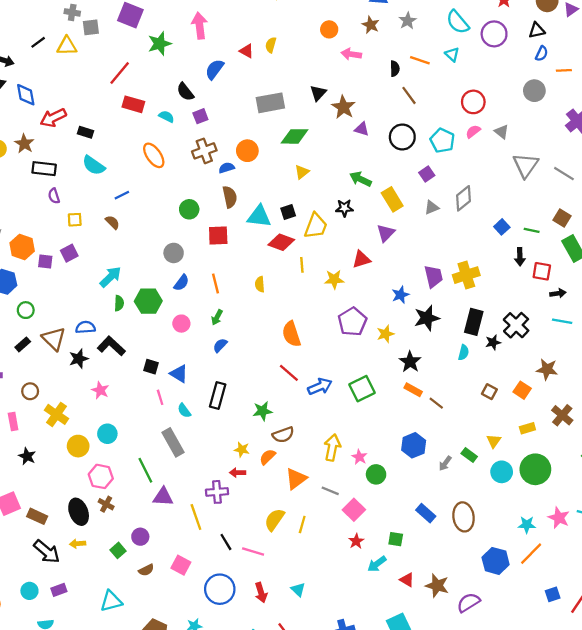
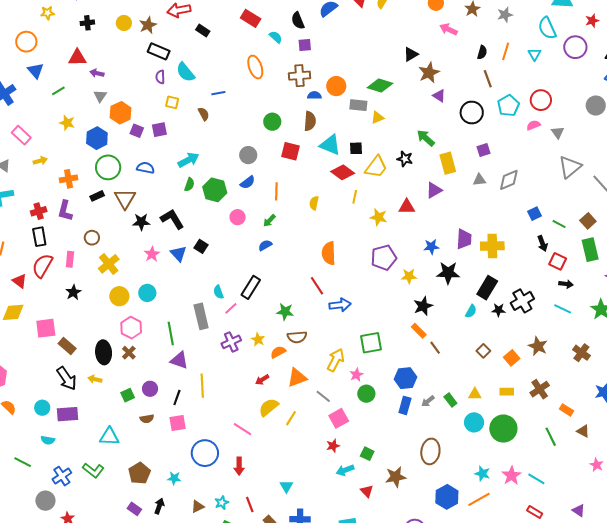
orange line: (420, 60) -> (506, 51), turned 72
gray rectangle: (270, 103) -> (358, 105), moved, size x0.7
cyan pentagon: (442, 141) -> (508, 106), moved
cyan semicircle: (94, 165) -> (185, 72), moved
black arrow: (520, 257) -> (542, 243), turned -35
green circle: (26, 310) -> (108, 167), size x1.6
blue semicircle: (85, 327) -> (146, 168), moved
blue triangle: (179, 374) -> (178, 254), moved
green square: (362, 389) -> (371, 343), moved
pink line: (160, 397) -> (231, 308), moved, turned 48
yellow triangle: (494, 441) -> (475, 394), turned 40
red arrow: (238, 473) -> (262, 380), moved, turned -48
purple cross: (217, 492) -> (231, 342), moved, turned -36
blue rectangle: (426, 513) -> (405, 405), moved, turned 48
black line: (226, 542) -> (177, 397), moved, turned 35
pink square: (181, 565) -> (178, 423), turned 36
brown star: (437, 586) -> (396, 477), moved, turned 30
purple rectangle: (59, 590) -> (68, 414), size x1.5
cyan triangle: (298, 590) -> (286, 486), moved

